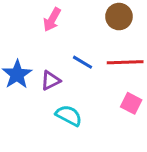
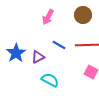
pink arrow: (52, 20) -> (48, 17), moved

